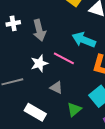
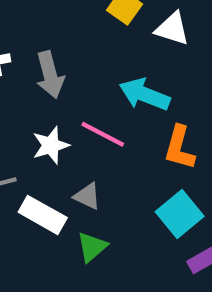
green triangle: (74, 110) -> (92, 247), moved
white rectangle: (35, 112) -> (43, 215), moved

